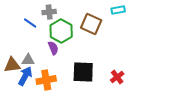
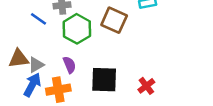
purple semicircle: (53, 48) -> (69, 65), moved
gray triangle: (28, 60) -> (36, 65), turned -32
brown triangle: (12, 65) -> (19, 59), moved

